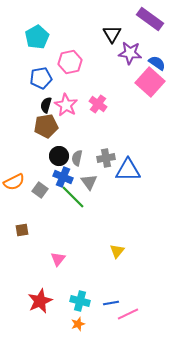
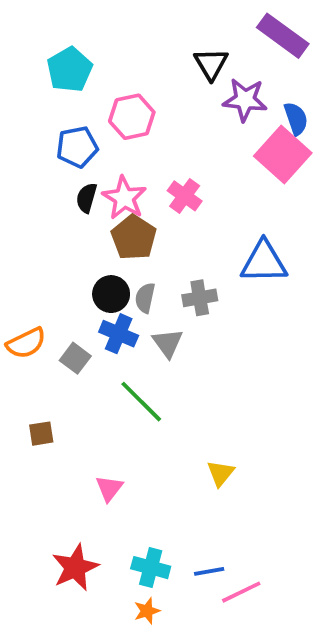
blue semicircle: (157, 63) -> (296, 119), turned 36
brown pentagon: (46, 126) -> (134, 237), moved, turned -30
blue triangle: (128, 170) -> (264, 262), moved
green line: (73, 197) -> (141, 402), moved

